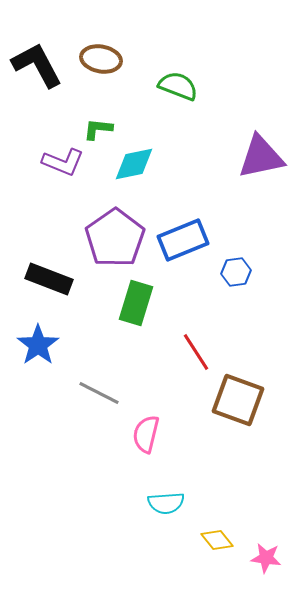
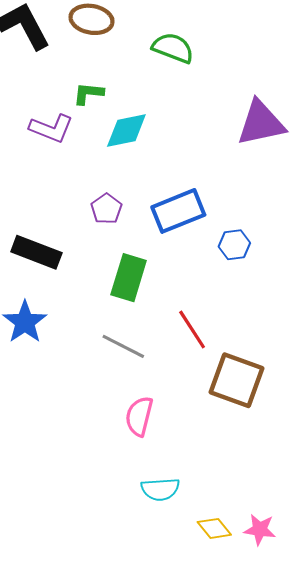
purple pentagon: (115, 238) -> (106, 209), size x0.5
gray line: (99, 393) -> (123, 346), moved
pink star: (266, 558) -> (260, 529), moved

